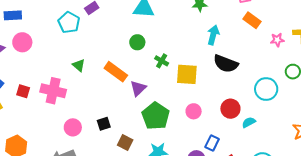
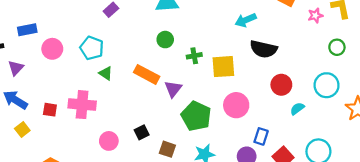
cyan pentagon: (69, 22) -> (92, 48), moved
cyan arrow: (213, 35) -> (246, 20), turned -120
pink circle: (22, 42) -> (52, 49), moved
green cross: (162, 61) -> (194, 56), turned -32
cyan circle: (266, 89) -> (327, 85), moved
red circle: (230, 109) -> (281, 85), moved
pink circle: (194, 111) -> (236, 105), size x1.5

